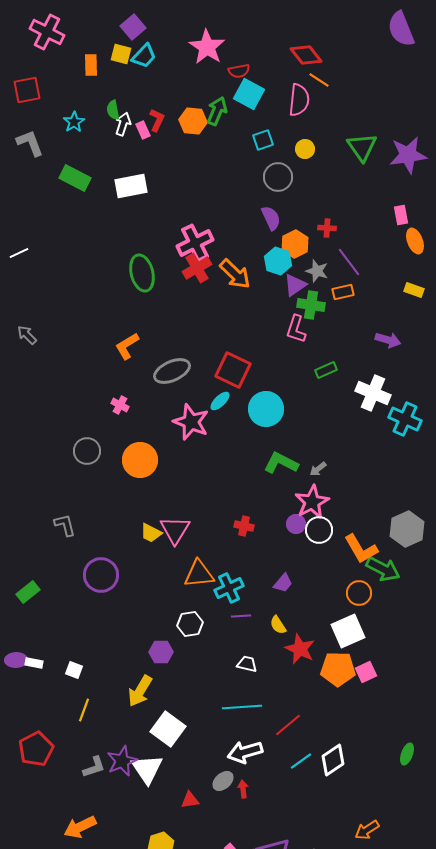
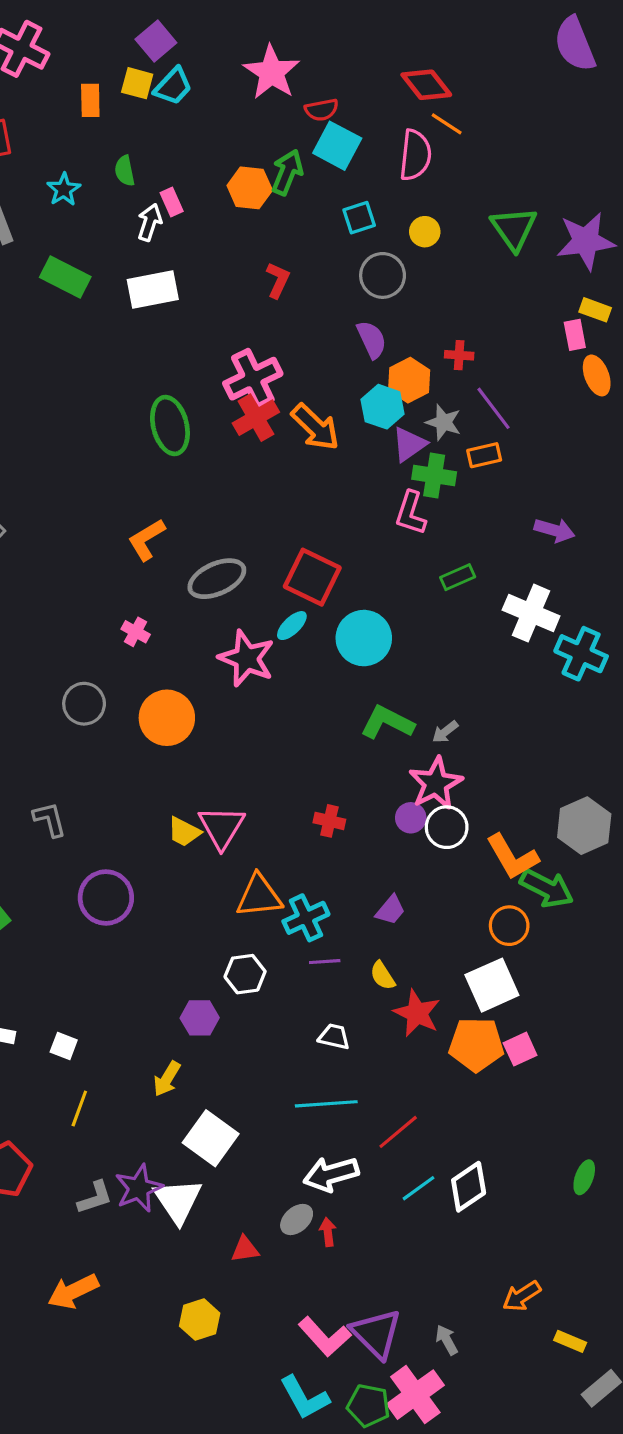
red L-shape: (157, 120) -> (278, 280), moved
white arrow: (123, 124) -> (150, 222), moved
yellow rectangle: (414, 290) -> (595, 310), moved
yellow arrow: (140, 691) -> (167, 1079), size x0.7

